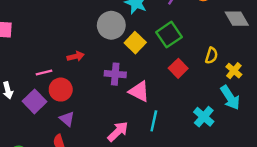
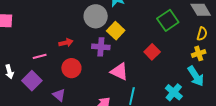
green square: (169, 35) -> (168, 20), moved
yellow semicircle: (211, 56) -> (202, 34), moved
yellow cross: (234, 71) -> (199, 53), turned 32
purple cross: (115, 74) -> (101, 47), moved
red circle: (61, 90) -> (71, 68), moved

